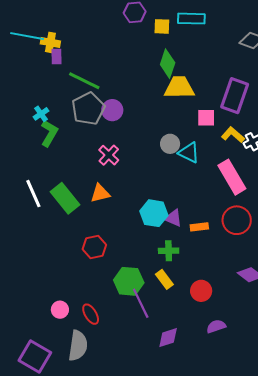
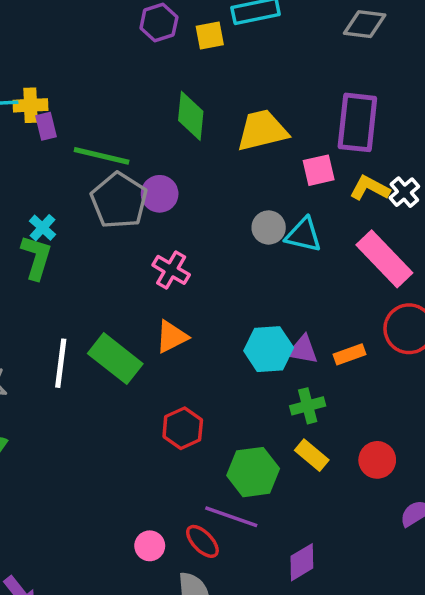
green diamond: (168, 64) -> (191, 116), moved
green L-shape: (49, 133) -> (36, 257), moved
white line: (33, 194) -> (61, 363), turned 44
purple line: (141, 303) -> (231, 517), moved, turned -32
purple diamond: (168, 338) -> (302, 562), moved

